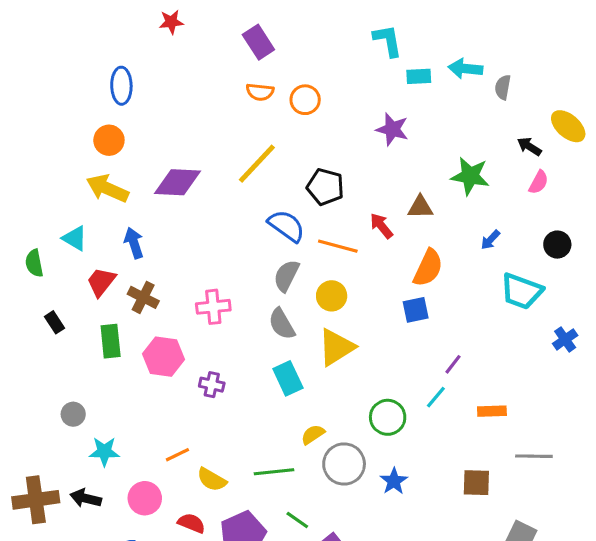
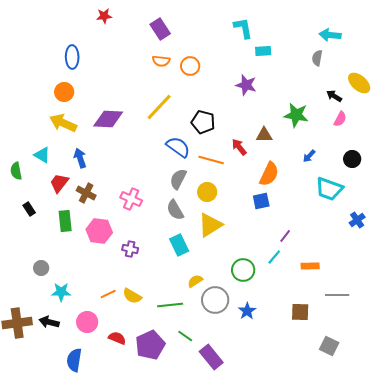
cyan arrow: (465, 69) -> (330, 35), moved
pink cross: (213, 307) -> (131, 199), turned 30
yellow semicircle: (212, 480) -> (132, 296), moved

